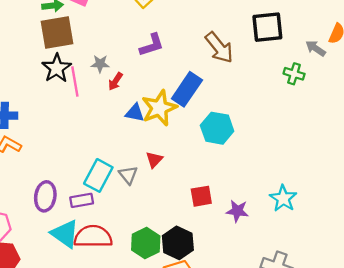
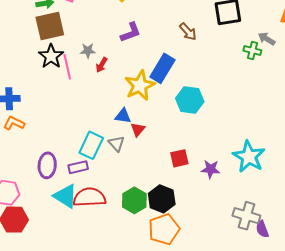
brown arrow: (219, 48) -> (188, 32), size x0.7
gray arrow: (316, 48) -> (267, 39), moved
blue triangle: (135, 113) -> (123, 116), moved
cyan star: (283, 198) -> (249, 157), size x1.4

